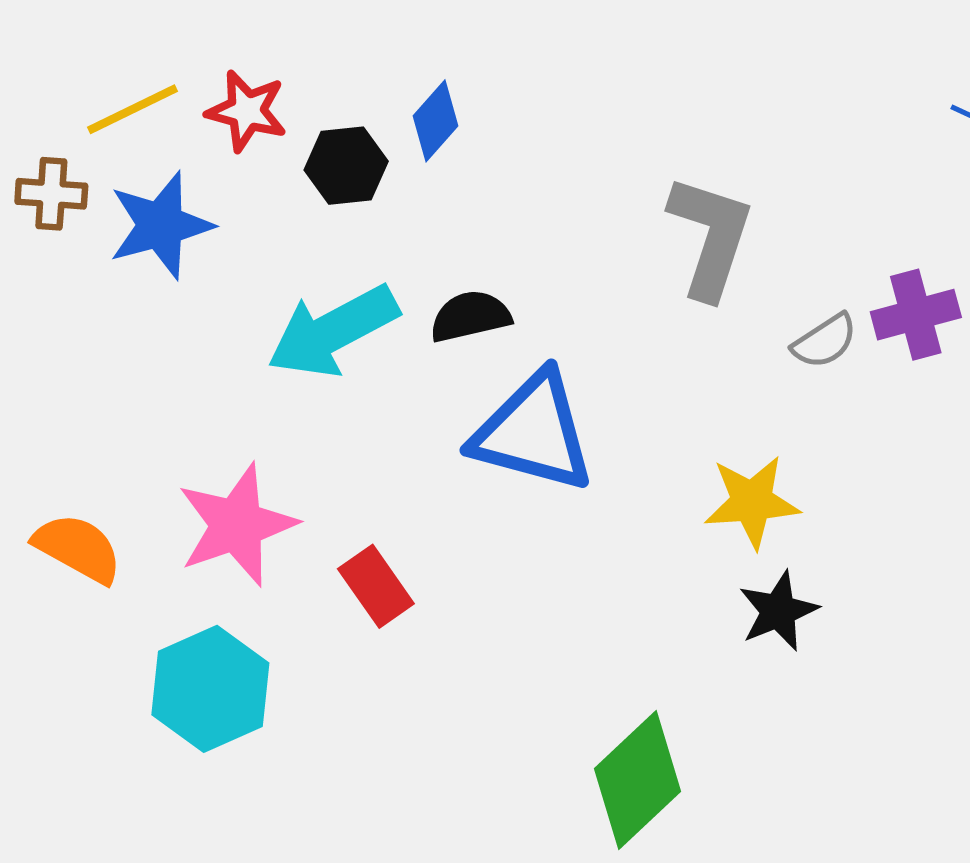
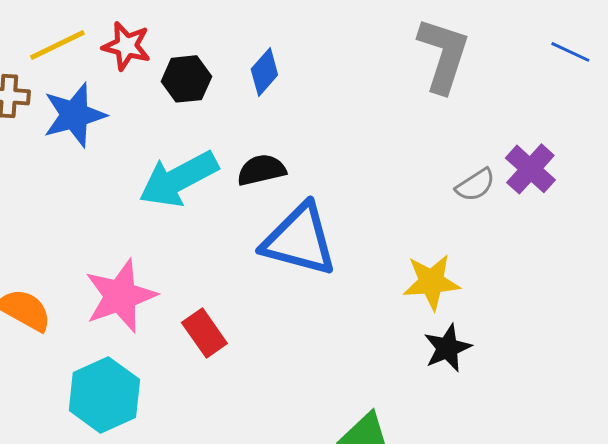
blue diamond: (436, 121) -> (264, 72), moved
gray L-shape: (710, 237) -> (443, 55), moved
purple cross: (916, 315) -> (530, 169), turned -33

